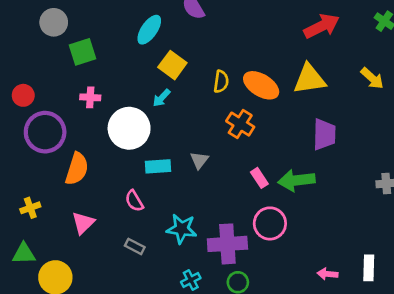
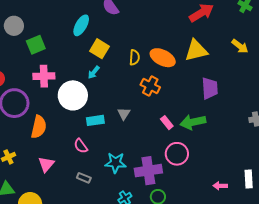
pink cross: (90, 97) -> (44, 76), size x1.5

